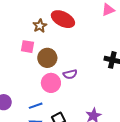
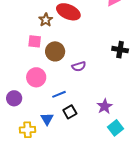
pink circle: (51, 83) -> (36, 77), moved
blue line: (36, 106) -> (59, 94), moved

